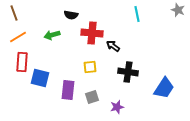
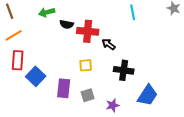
black semicircle: (71, 15) -> (67, 24), moved
green arrow: (52, 35) -> (47, 12), moved
blue square: (40, 78) -> (36, 76), turned 30
blue trapezoid: (164, 88) -> (148, 95), moved

